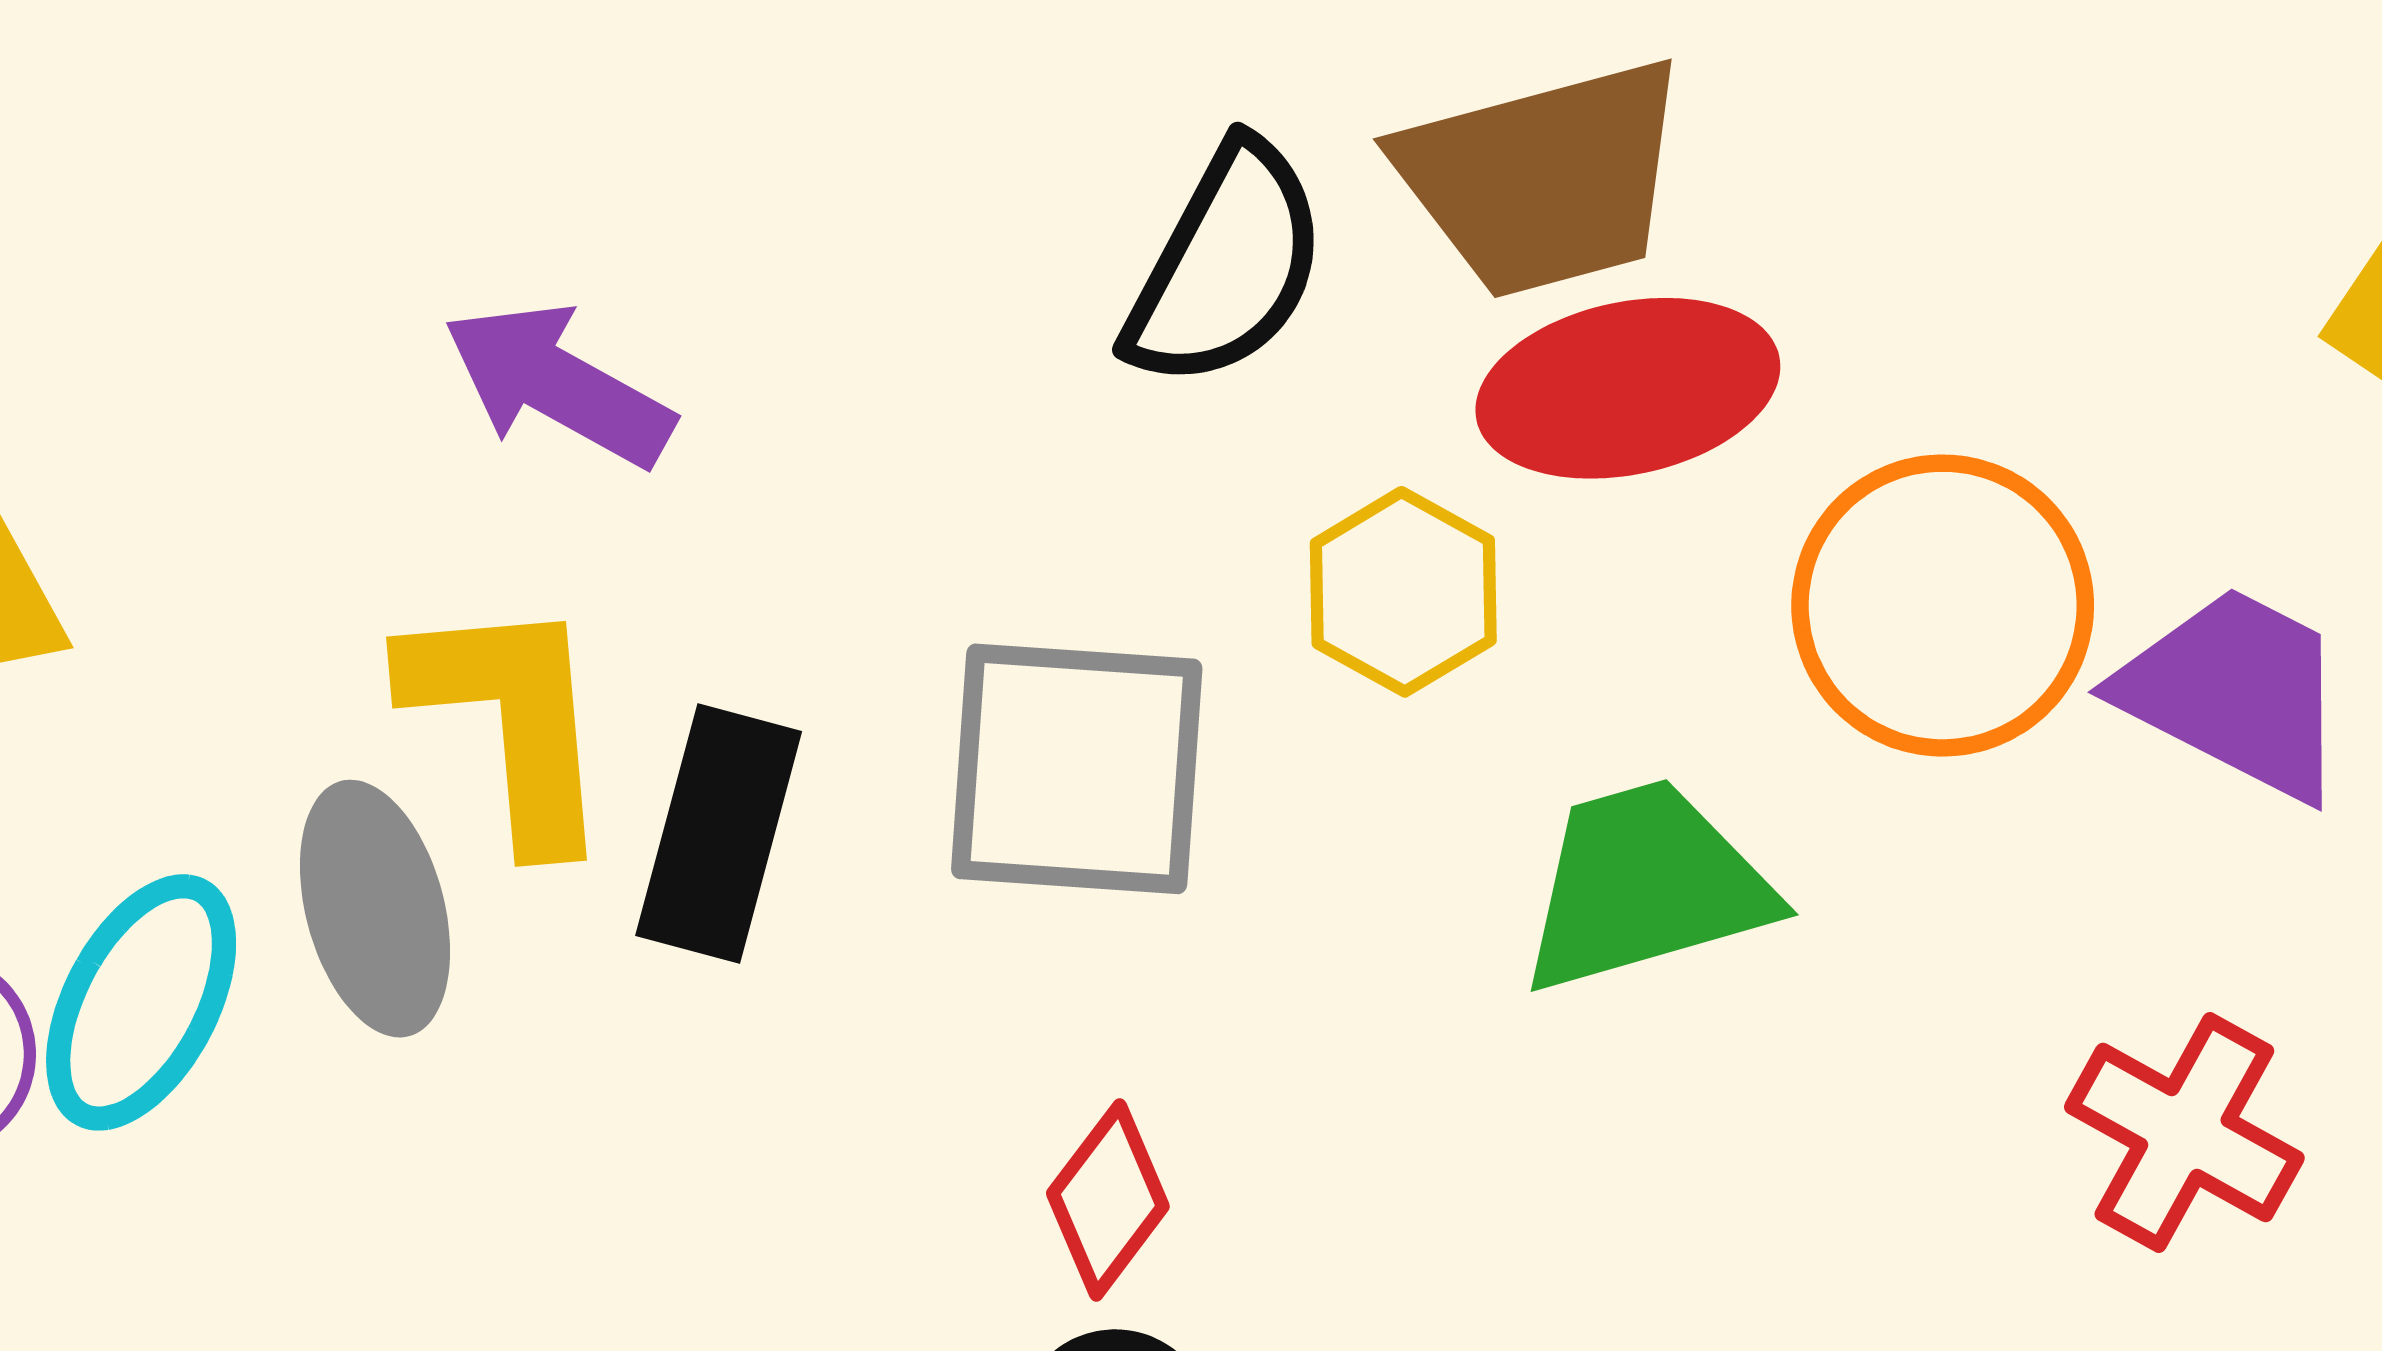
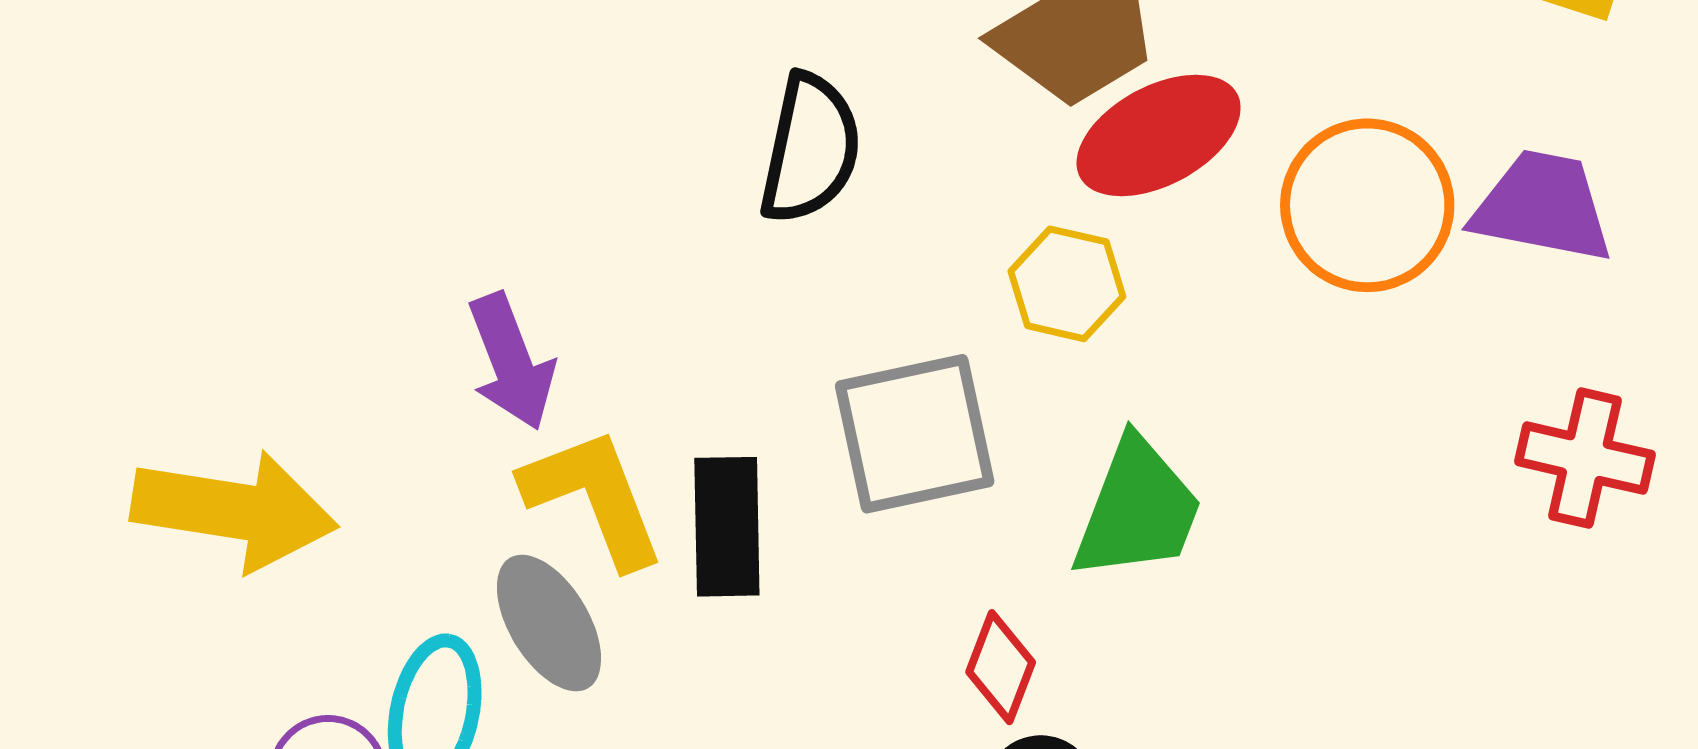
black semicircle: (1226, 265) -> (810, 149), moved
purple arrow: (558, 385) -> (511, 362), moved, turned -124
green trapezoid: (1646, 886) -> (1137, 510), moved, turned 143

